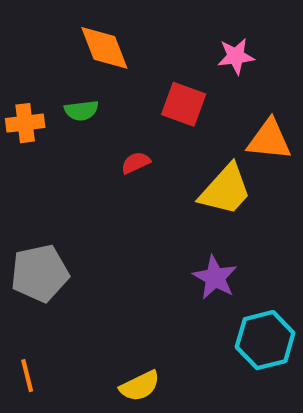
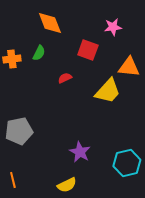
green semicircle: (81, 110) -> (39, 53), turned -56
purple star: (215, 277) -> (80, 152), moved

